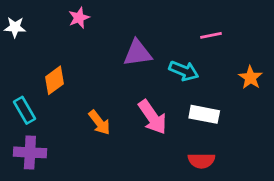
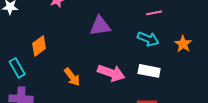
cyan arrow: (184, 71) -> (148, 39), moved
pink arrow: (152, 117) -> (111, 73), turned -36

